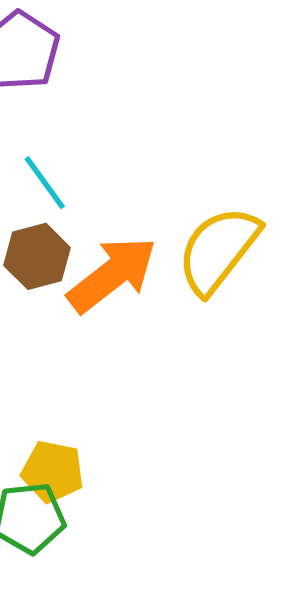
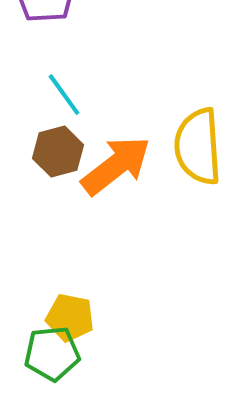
yellow semicircle: (218, 250) -> (198, 147), turned -42

